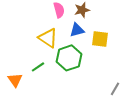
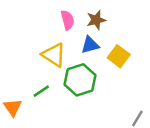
yellow square: (100, 39) -> (119, 56), turned 30

